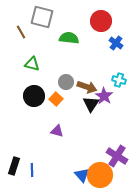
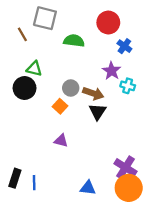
black circle: (34, 96) -> (25, 88), moved
purple star: (104, 96) -> (112, 71), moved
blue triangle: (82, 175) -> (88, 188), turned -42
orange circle: (100, 175) -> (129, 188), moved

